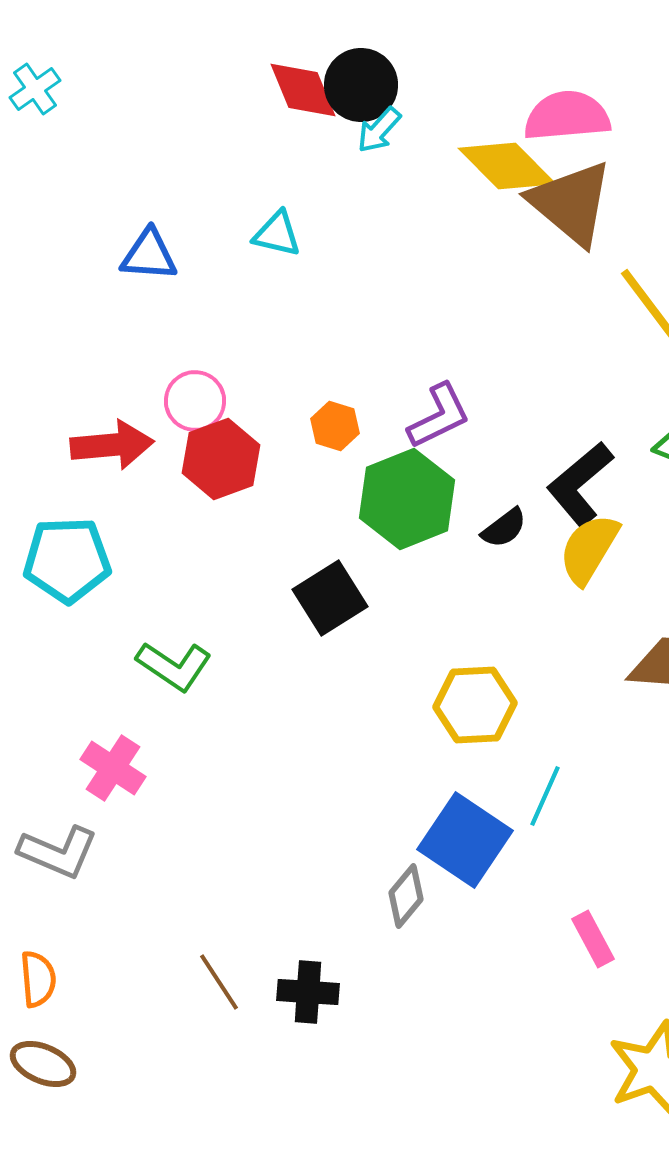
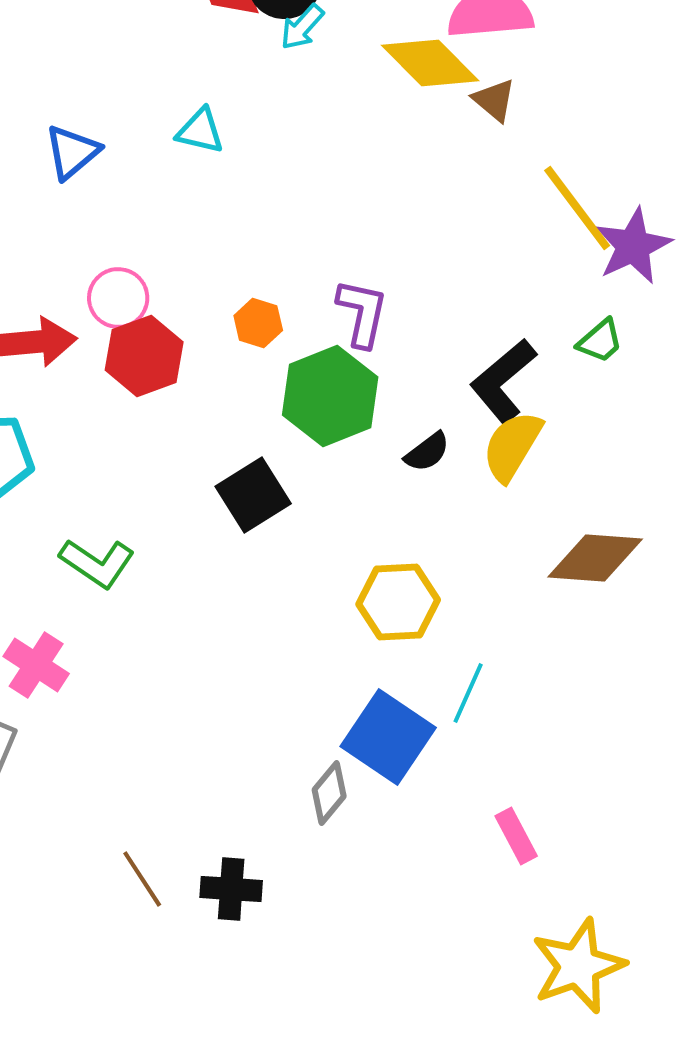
brown triangle: (571, 203) -> (494, 100), size x0.5
blue triangle: (149, 255) -> (72, 152), turned -44
purple L-shape: (439, 416) -> (362, 313), turned -52
black semicircle: (504, 528) -> (427, 452), moved

